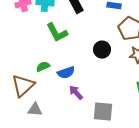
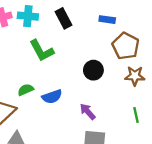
purple arrow: (76, 93) -> (88, 112), moved

